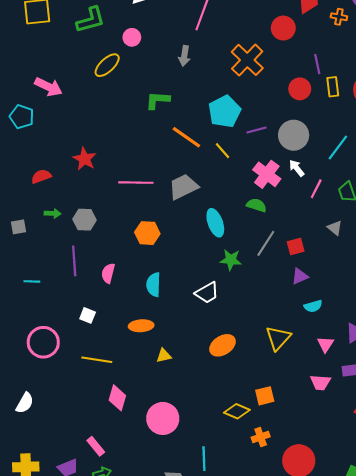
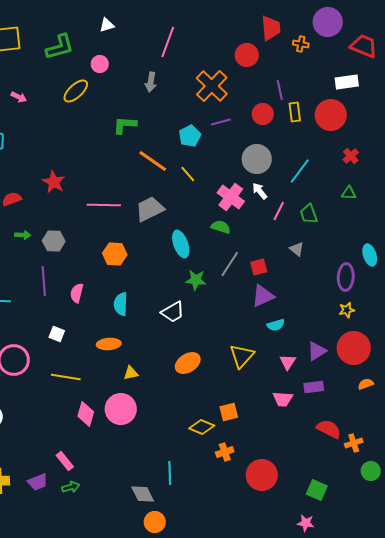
pink arrow: (48, 87) -> (19, 97), moved, size x0.6
cyan pentagon: (225, 111) -> (190, 136), size x0.7
purple line: (256, 130) -> (221, 122), moved
purple triangle: (300, 276) -> (263, 296), size x1.4
pink circle: (163, 418) -> (121, 409), moved

